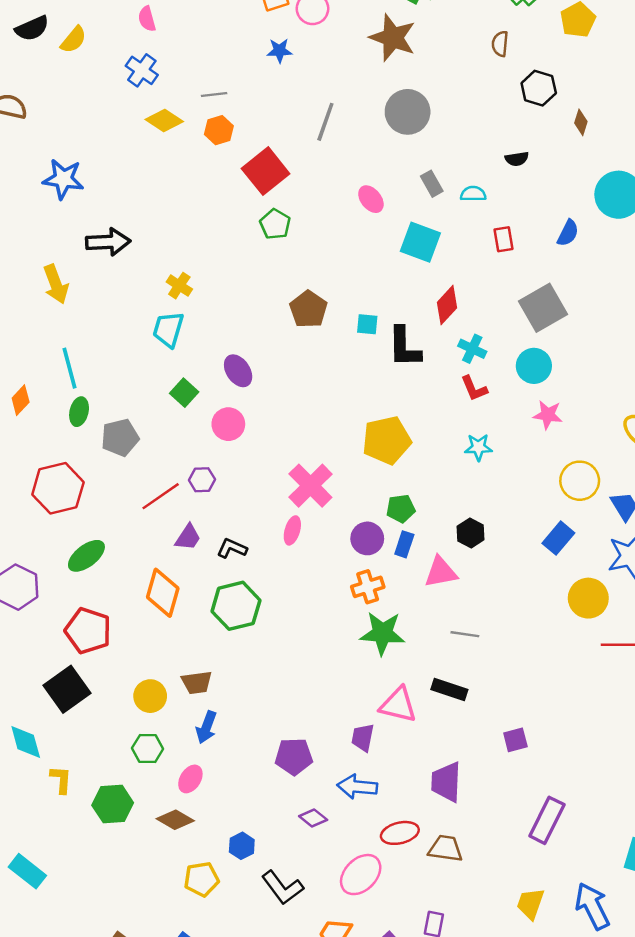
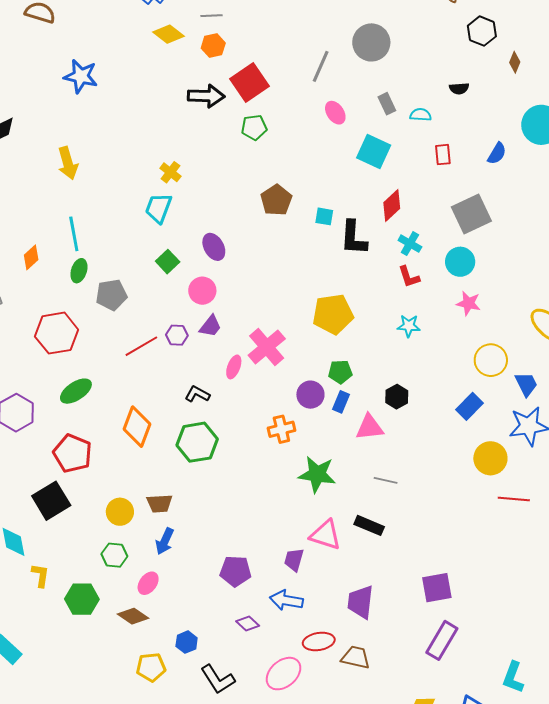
gray line: (325, 122) -> (321, 66), moved
green pentagon: (275, 224) -> (254, 127), turned 30
black arrow: (108, 242) -> (206, 96), moved
pink ellipse: (292, 530) -> (234, 367), moved
purple trapezoid: (188, 537) -> (210, 326), moved
orange cross: (368, 587) -> (281, 429), moved
purple square: (515, 740) -> (437, 588), moved, size x1.5

